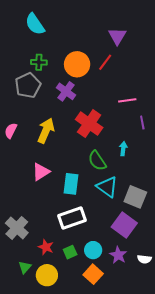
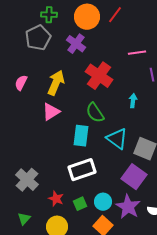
green semicircle: (97, 161) -> (95, 113), moved
pink triangle: (41, 172) -> (51, 112), moved
purple star: (118, 255) -> (128, 207), size x1.4
green triangle: (25, 267) -> (24, 219), moved

